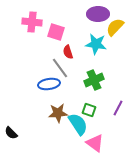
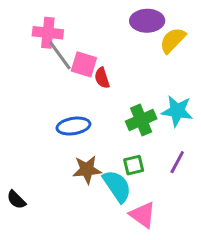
pink square: (56, 32) -> (84, 64), moved
cyan star: (96, 44) -> (177, 111), moved
gray line: (60, 68) -> (60, 55), moved
green square: (89, 110) -> (134, 165), turned -32

